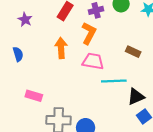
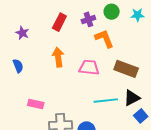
orange L-shape: (89, 33) -> (104, 39), moved, turned -45
brown rectangle: (133, 52) -> (126, 69), moved, size x1.6
cyan line: (114, 81) -> (106, 101), moved

